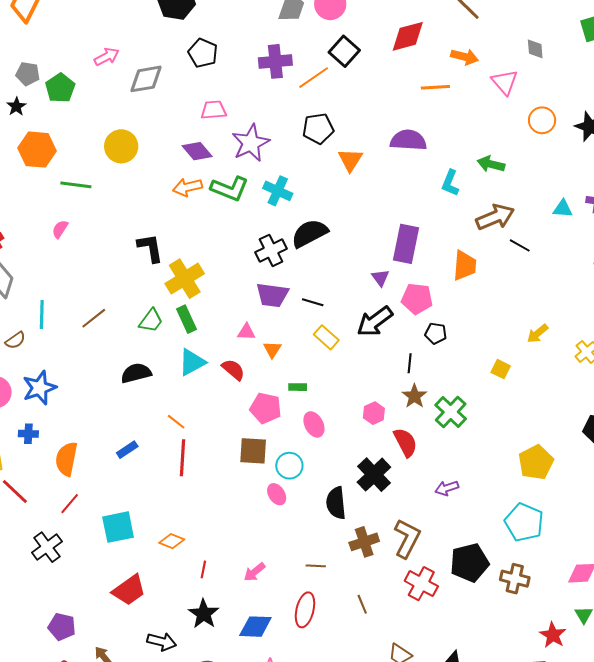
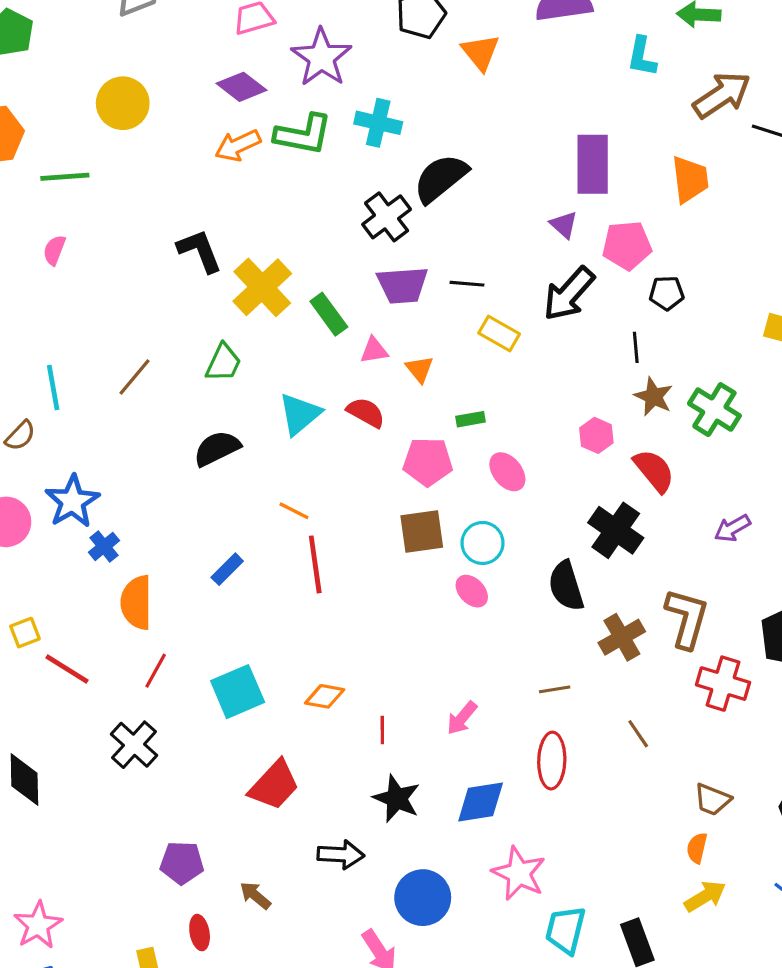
green rectangle: (186, 319) -> (329, 314), moved
blue cross: (28, 434) -> (104, 546), moved, turned -30

